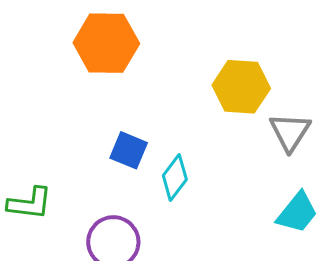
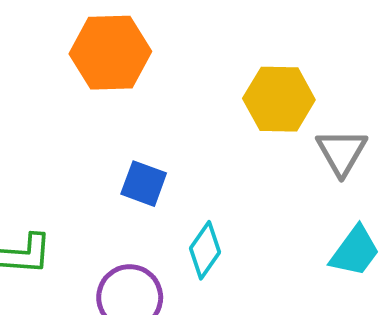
cyan diamond: (175, 177) -> (205, 250), moved

